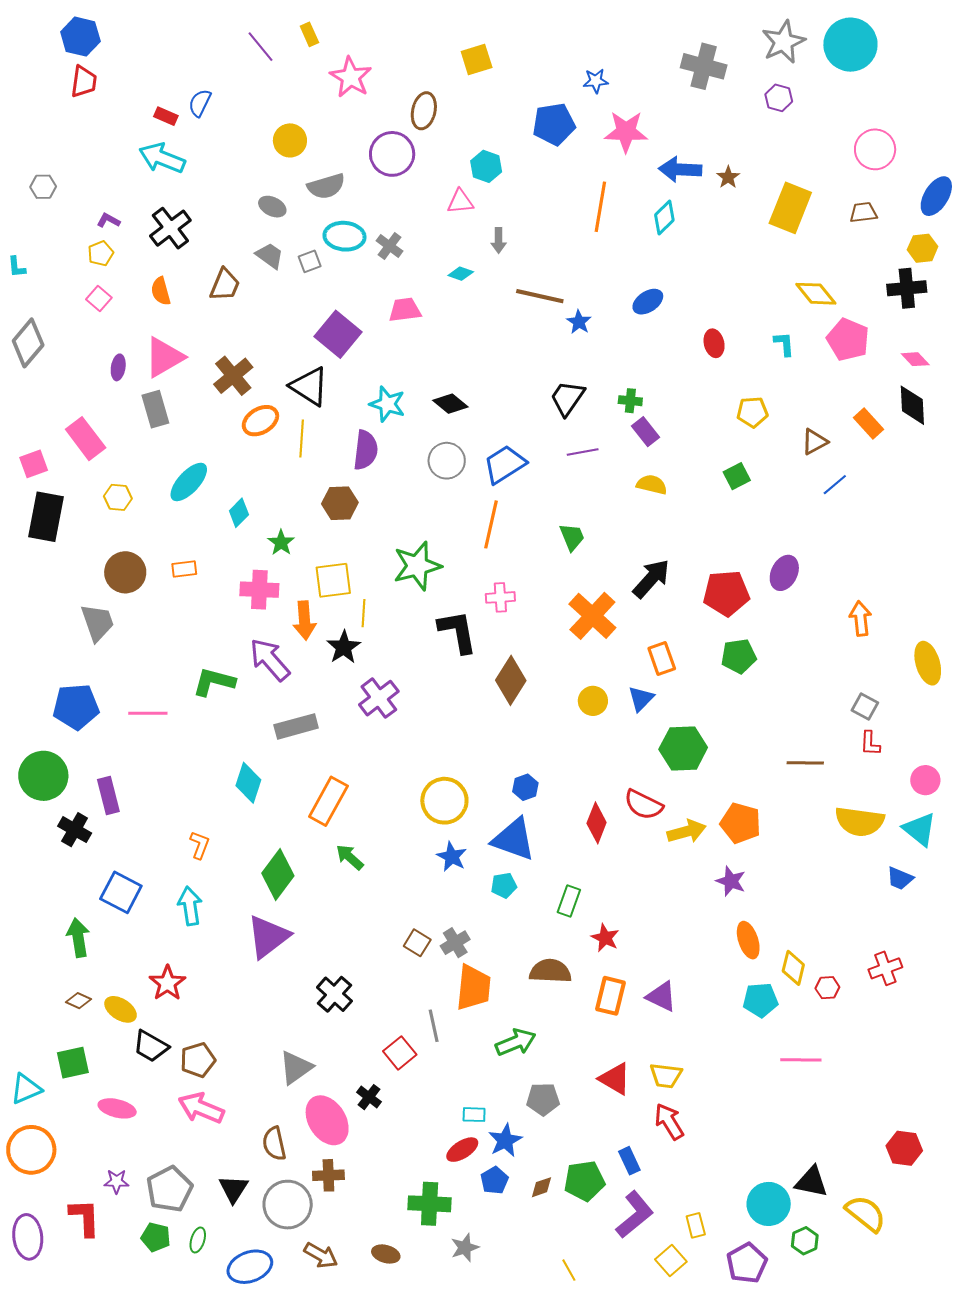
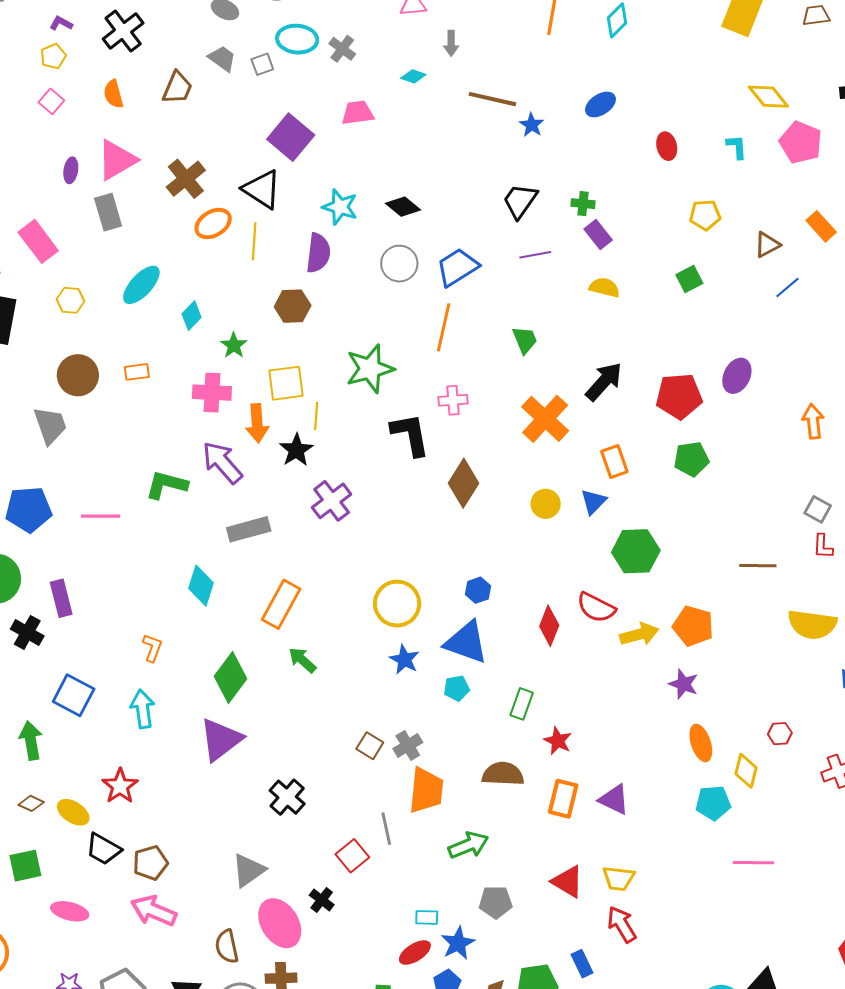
red hexagon: (827, 988) -> (780, 734), moved

